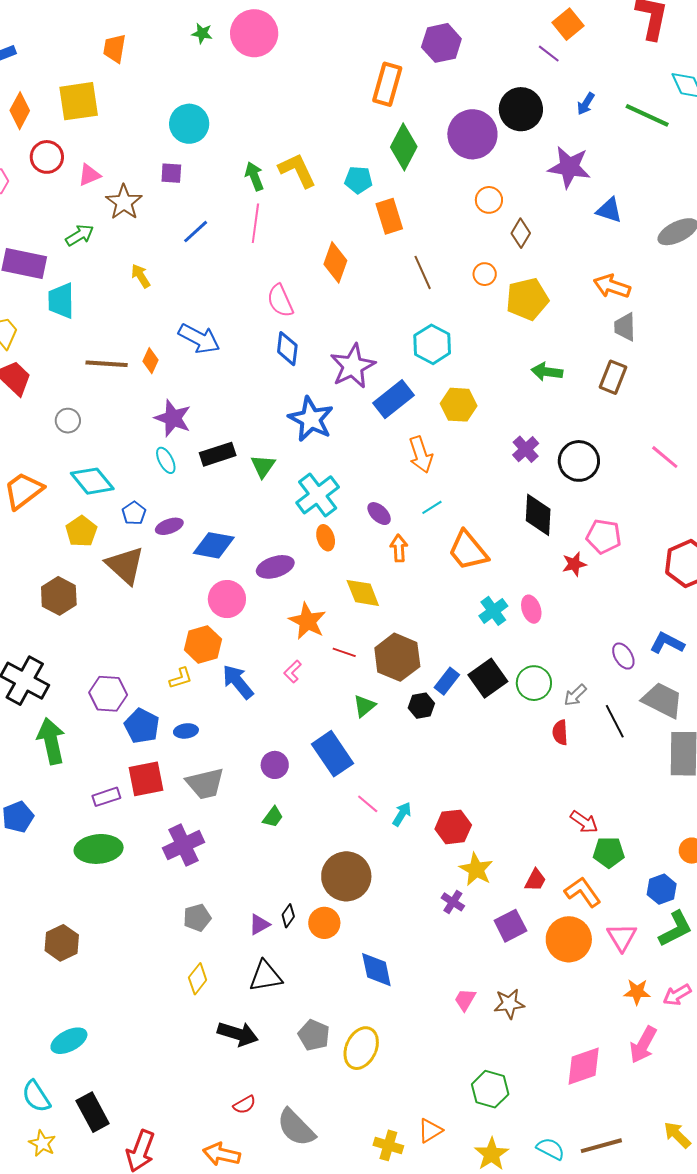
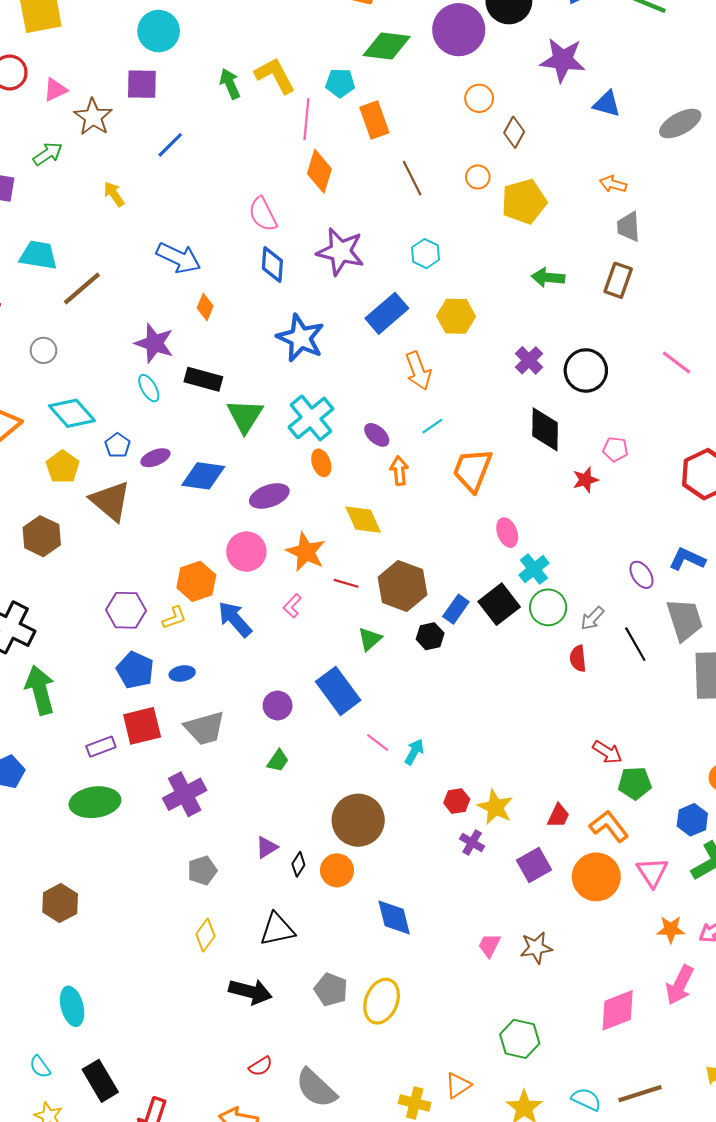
green diamond: (404, 147) -> (387, 46), turned 72
purple square: (171, 173) -> (142, 84), size x1.4
pink line: (255, 223) -> (306, 119), moved
orange arrow: (612, 286) -> (613, 184), size x0.7
cyan trapezoid: (61, 301) -> (38, 255), moved, turned 102
cyan hexagon: (432, 344) -> (425, 254), size x0.7
orange diamond: (151, 361) -> (205, 307), moved
brown line: (107, 364) -> (82, 288), turned -42
purple star: (353, 366) -> (340, 252), moved, turned -30
black rectangle: (218, 454) -> (203, 379), turned 36
green triangle: (263, 466) -> (245, 416), moved, size x1.4
pink pentagon: (604, 536) -> (615, 449), size x0.7
orange trapezoid: (468, 551) -> (472, 470), turned 63
pink circle: (227, 599) -> (246, 552), moved
pink ellipse: (531, 609) -> (507, 533), moved
cyan cross: (493, 611) -> (534, 569), moved
purple hexagon: (108, 694) -> (126, 610), moved
gray trapezoid: (662, 700) -> (685, 620), turned 48
red hexagon: (453, 827) -> (457, 801), moved, size x0.7
purple triangle: (259, 924) -> (267, 847), moved
cyan ellipse: (69, 1041) -> (72, 1006), turned -75
cyan semicircle: (36, 1096) -> (40, 1067), size x0.7

